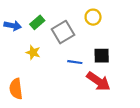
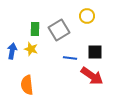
green rectangle: (37, 22) -> (35, 29), moved, turned -48
blue arrow: (13, 26) -> (12, 51), moved, turned -91
orange semicircle: (16, 89) -> (27, 85), moved

